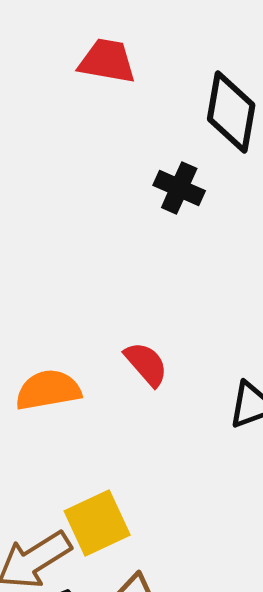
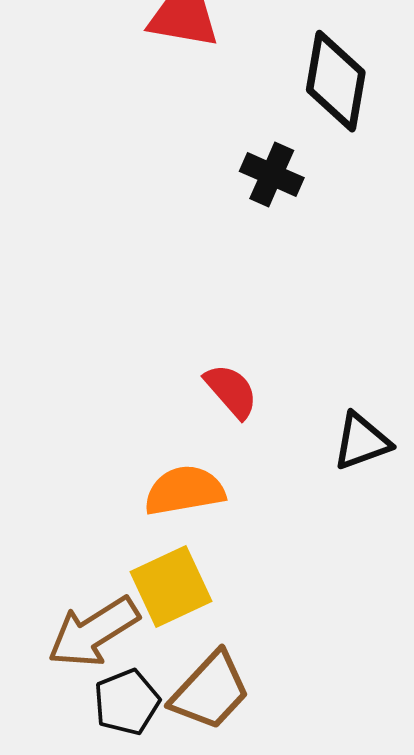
orange semicircle: (48, 390) -> (184, 491), moved

